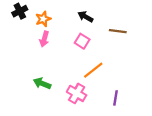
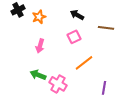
pink arrow: (44, 39) -> (40, 46), moved
pink square: (82, 41) -> (74, 37), turned 32
pink cross: (77, 93) -> (58, 84), moved

